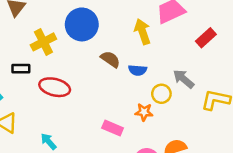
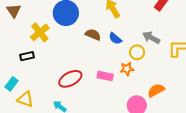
blue semicircle: (138, 70) -> (115, 38), turned 48
red ellipse: (55, 87) -> (70, 79), moved, turned -30
pink rectangle: (113, 128) -> (105, 76), moved

